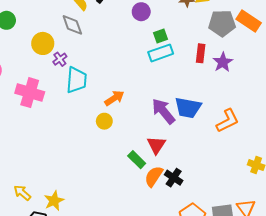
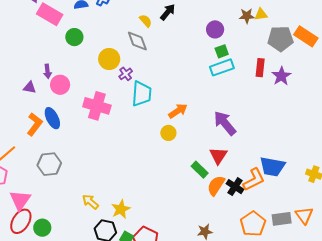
purple circle: (141, 12) -> (215, 29), moved
blue trapezoid: (188, 108) -> (272, 167), moved
orange L-shape: (228, 121) -> (254, 180), moved

